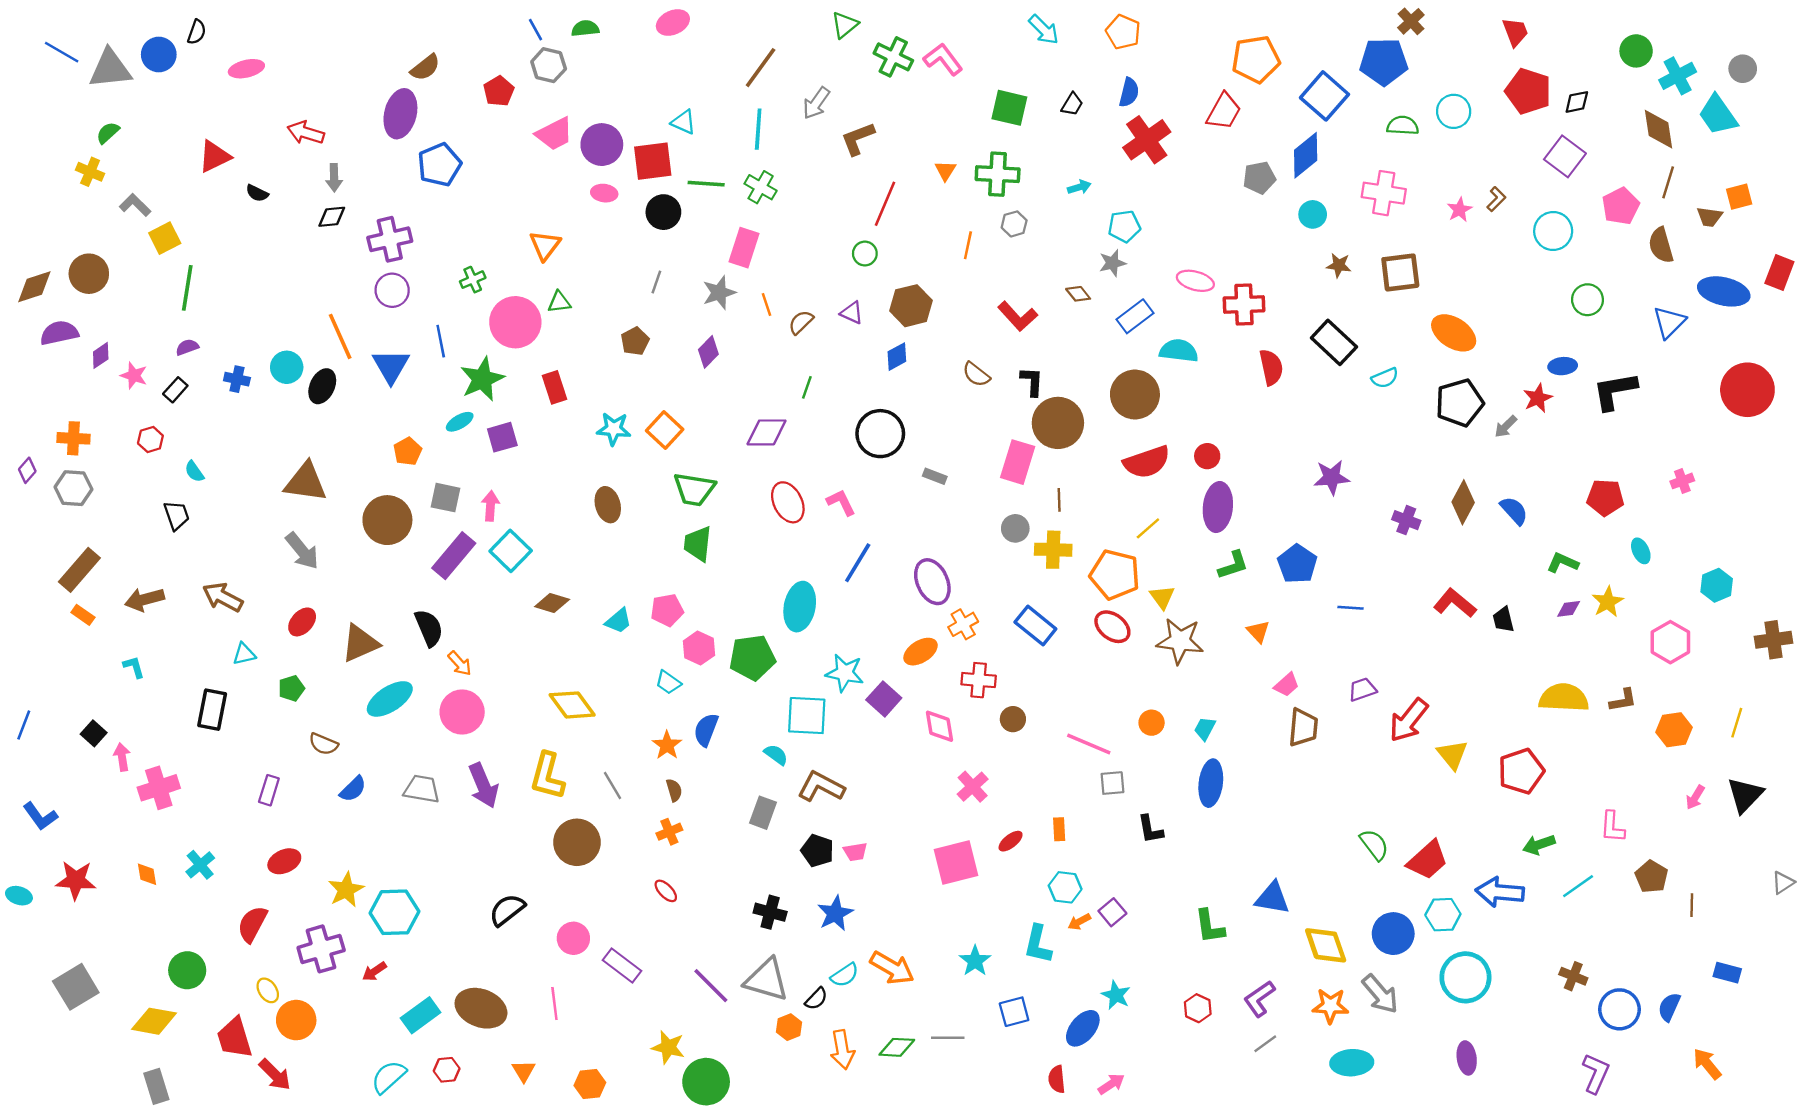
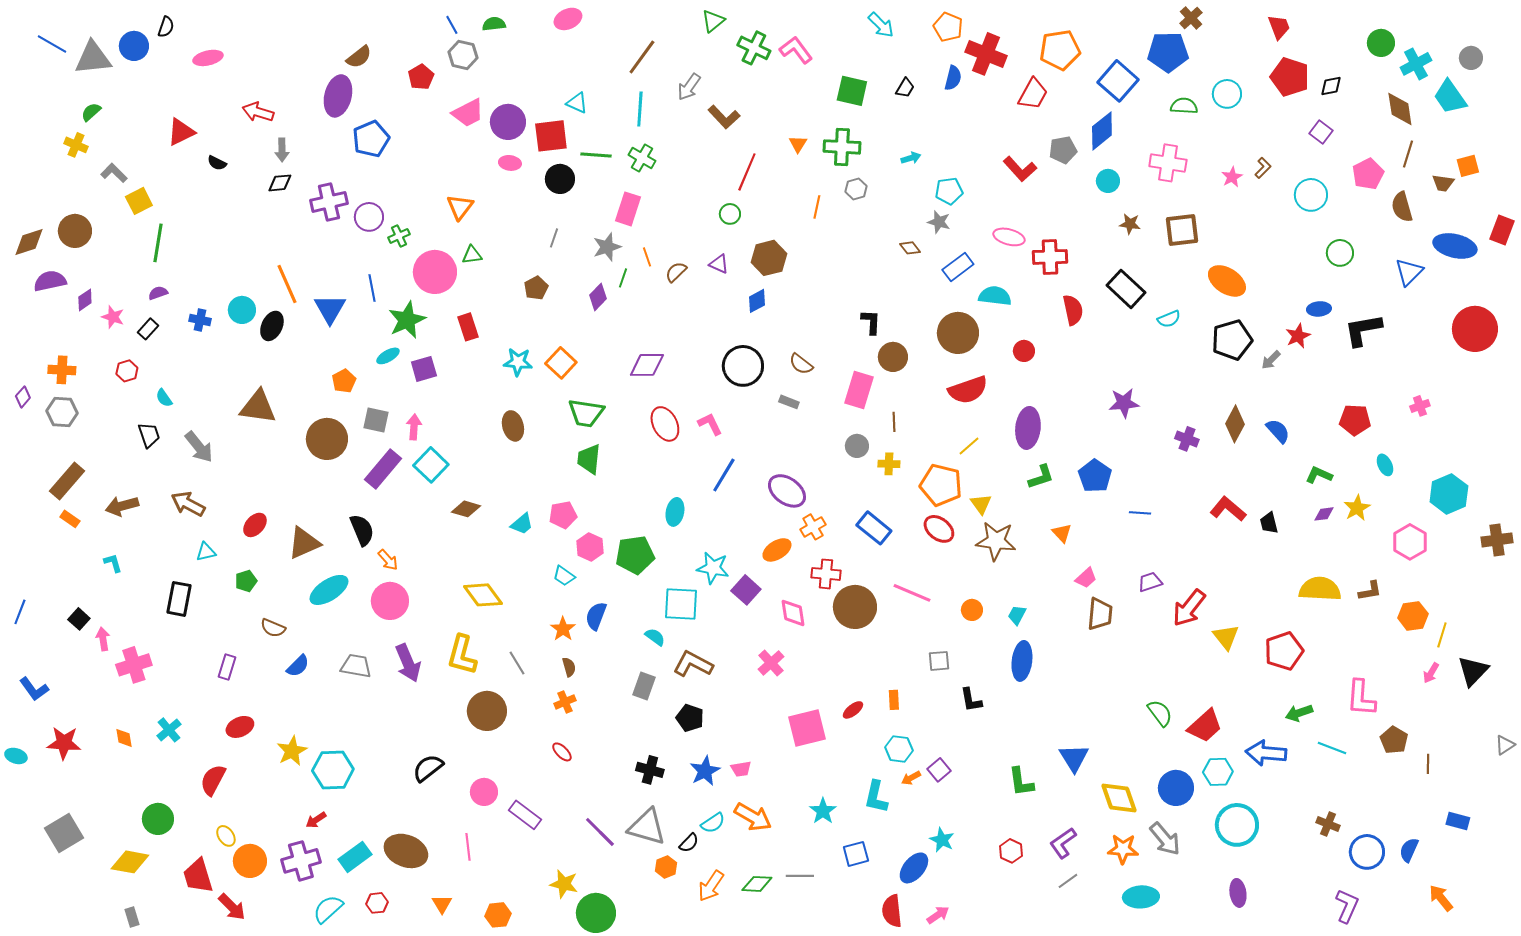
brown L-shape: (858, 139) -> (724, 117), turned -112
red cross: (1147, 140) -> (986, 54), moved, turned -33
purple square: (1565, 156) -> (1321, 132), size x0.7
gray star: (1112, 263) -> (939, 222), turned 30
purple circle: (392, 290) -> (369, 217), moved
red L-shape: (1018, 316) -> (1020, 169), moved
brown semicircle: (976, 374) -> (801, 364), moved
green line: (807, 387) -> (623, 278), moved
brown circle: (1058, 423) -> (893, 357), size x0.7
red circle: (1207, 456) -> (1024, 351), moved
yellow cross: (1053, 550) -> (889, 464), size x0.7
gray arrow: (302, 551) -> (199, 447), moved
purple ellipse: (932, 582) -> (787, 491), turned -30
cyan hexagon: (1717, 585) -> (1449, 494), size x1.4
cyan ellipse: (800, 607) -> (675, 512), size x0.7
brown circle: (1013, 719) -> (855, 607), size x2.0
yellow line: (1737, 723) -> (1442, 635), moved
pink line: (1089, 744) -> (912, 593), moved
pink cross: (973, 787) -> (771, 663), moved
pink L-shape: (1612, 827) -> (1361, 698), size x1.4
pink trapezoid: (855, 852) -> (741, 769), moved
cyan line: (1578, 886) -> (1332, 748), turned 56
blue triangle: (1272, 898) -> (1074, 758), turned 48
purple cross: (321, 949) -> (301, 861), moved
orange arrow: (842, 1050) -> (711, 886), turned 44
red semicircle: (1057, 1079) -> (892, 911), size x1.4
gray rectangle: (156, 1086) -> (132, 917), size x0.7

